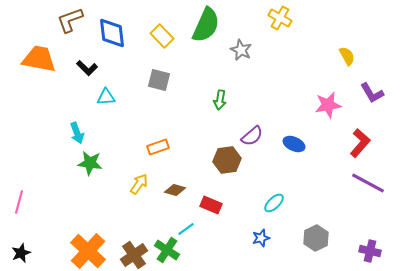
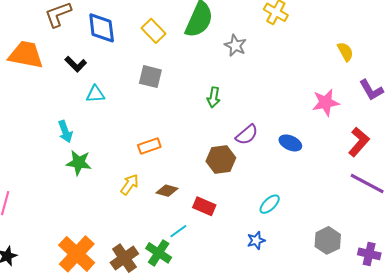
gray hexagon: (316, 238) -> (328, 240), moved

